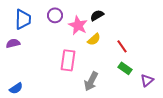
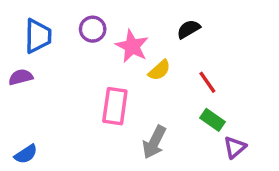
black semicircle: (97, 15) -> (189, 29), moved
purple triangle: (147, 80) -> (235, 147), moved

